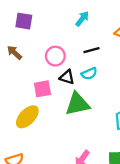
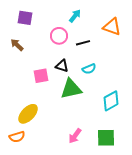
pink circle: (55, 56) -> (59, 36), moved
cyan semicircle: (89, 74) -> (89, 69), moved
yellow ellipse: (27, 117) -> (28, 114), moved

